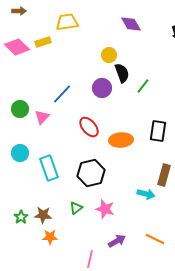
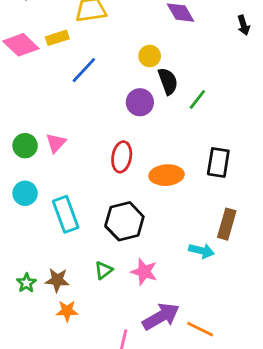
blue line: (62, 94) -> (84, 70), moved
green circle: (20, 109) -> (25, 146), moved
red ellipse: (89, 127) -> (122, 157), turned 50
orange line: (155, 239) -> (200, 329), moved
purple arrow: (117, 241) -> (161, 317), size x1.5

